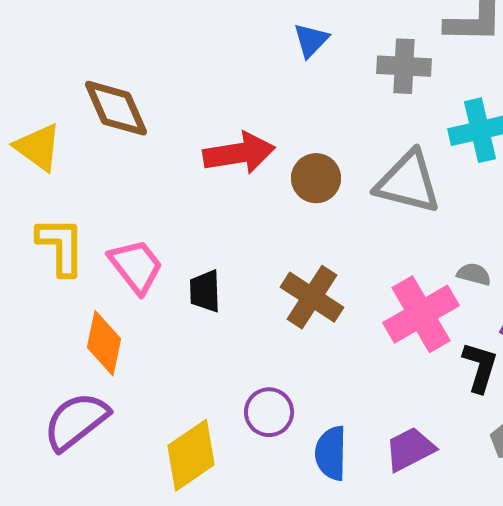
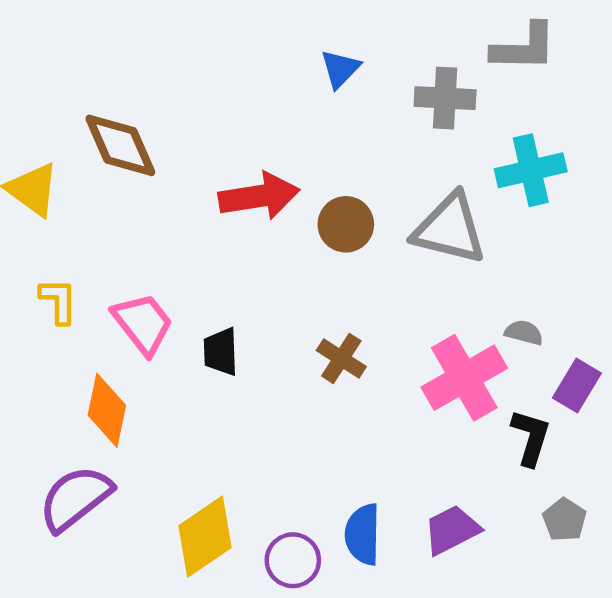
yellow L-shape: (61, 246) -> (58, 301), size x0.7
brown cross: (312, 297) -> (341, 358), size x0.7
purple circle: (269, 412) -> (293, 560), moved

